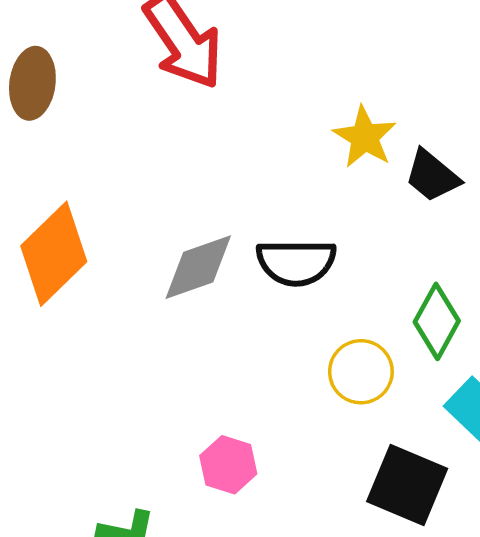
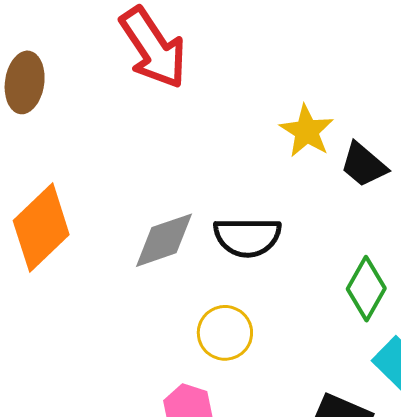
yellow circle: (361, 372) -> (225, 333), moved

